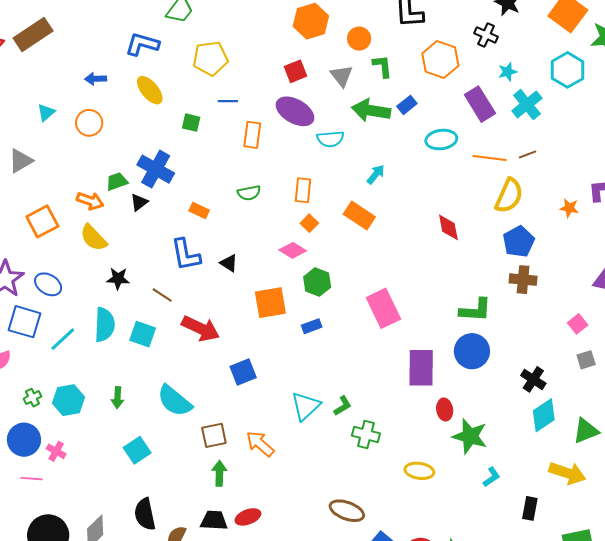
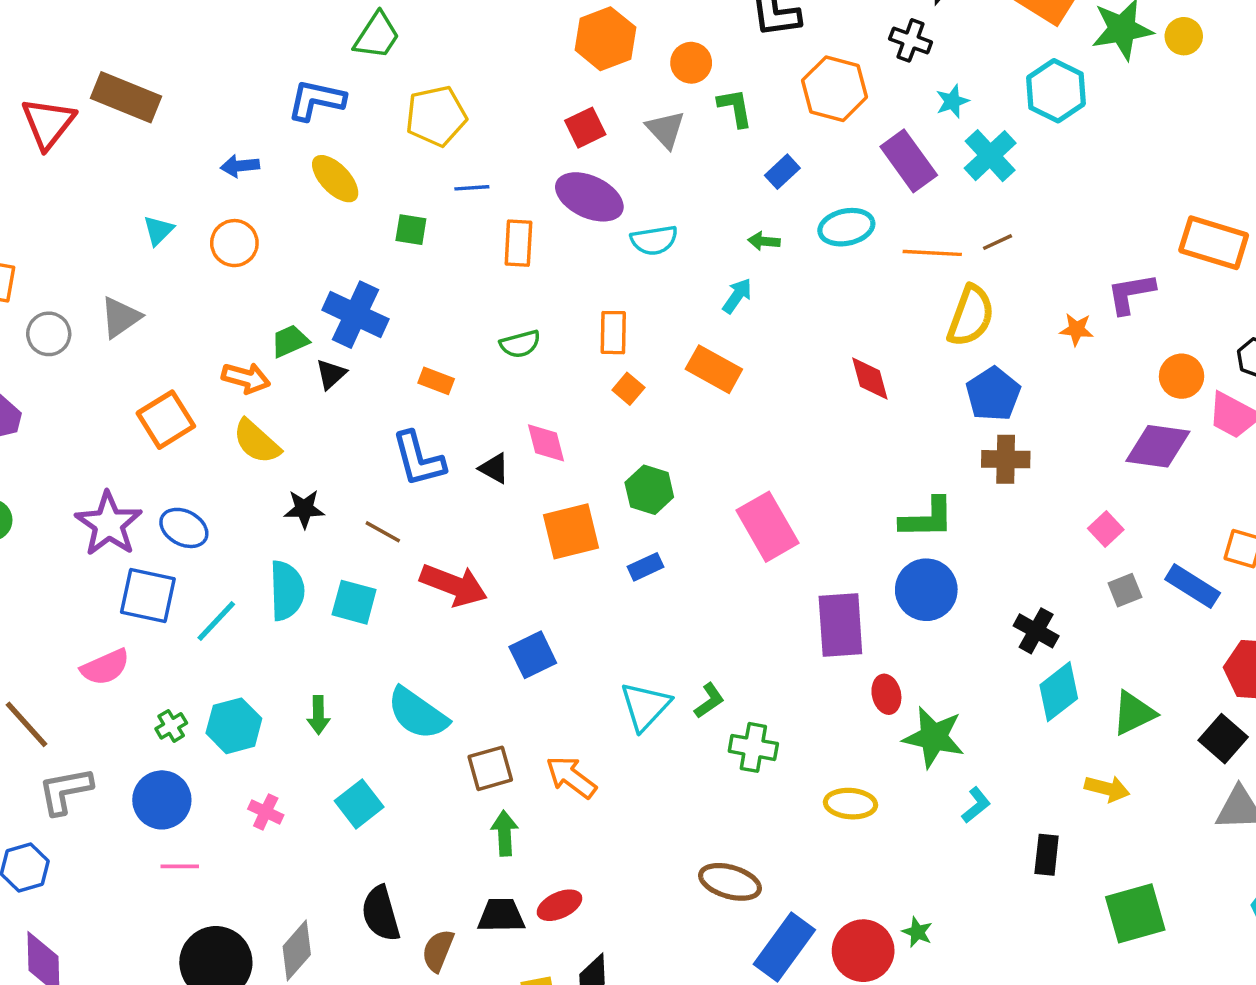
brown rectangle: (33, 35) -> (126, 97), turned 60
green arrow: (371, 110) -> (764, 241), moved, size x0.5
pink diamond: (293, 250) -> (546, 443), moved, turned 48
pink cross: (56, 451) -> (266, 812), moved
yellow arrow: (567, 473) -> (1107, 789), size x0.7

